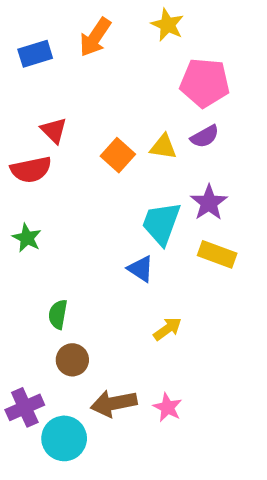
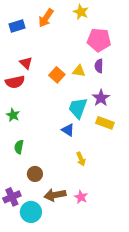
purple semicircle: (205, 136) -> (99, 66), turned 120
green semicircle: (58, 314) -> (19, 147), moved
yellow arrow: (167, 329) -> (81, 159), turned 104

